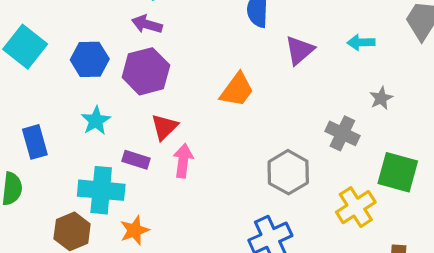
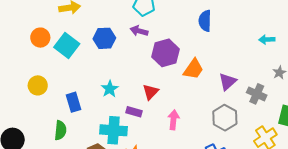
purple triangle: (300, 50) -> (228, 82), moved
blue hexagon: (90, 59) -> (104, 38), moved
purple hexagon: (146, 71) -> (165, 53), moved
pink arrow: (183, 161) -> (174, 120), moved

